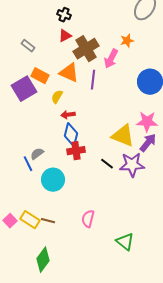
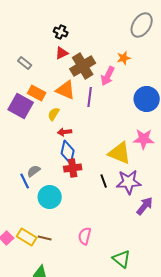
purple square: (24, 89) -> (21, 106), turned -30
purple arrow: (148, 143) -> (145, 206), moved
black line: (107, 164) -> (104, 181), turned 32

